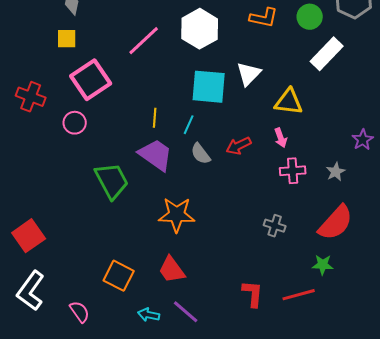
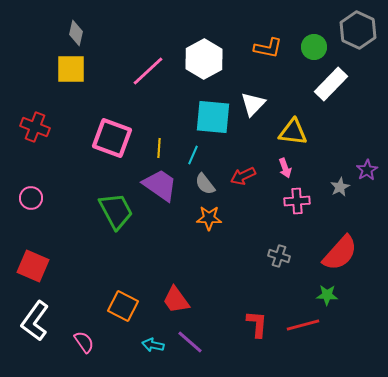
yellow square: (67, 39) -> (71, 69), size x1.5
pink square: (91, 80) -> (112, 138), moved, turned -36
pink circle: (75, 123) -> (31, 198), moved
gray star: (336, 172) -> (340, 187), moved
orange star: (177, 215) -> (209, 218), moved, size x0.7
red square: (29, 236) -> (33, 266), turned -32

